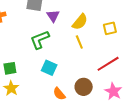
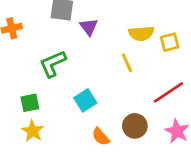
yellow semicircle: (80, 22) -> (141, 33), moved, turned 48
green L-shape: (40, 40) -> (53, 64), moved
cyan square: (49, 68) -> (85, 100), turned 35

